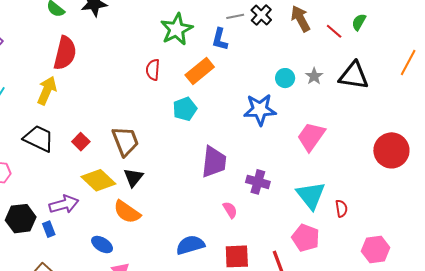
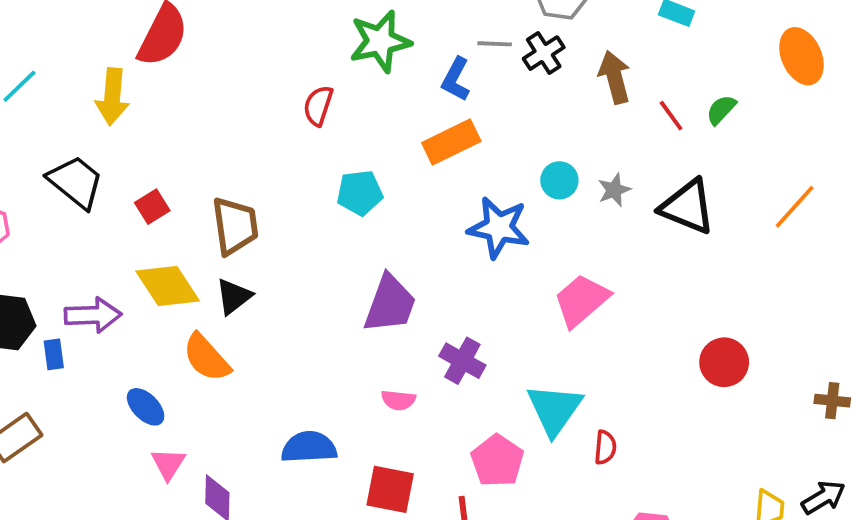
orange rectangle: (200, 71) -> (451, 142), moved
yellow arrow: (47, 91) -> (112, 97), turned 148
red circle: (391, 150) -> (724, 362), size x0.7
pink semicircle: (230, 210) -> (398, 400), turned 114
pink pentagon: (306, 238) -> (497, 461), moved

